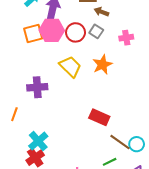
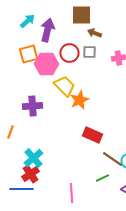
pink hexagon: (52, 30) -> (46, 64), moved
gray square: (96, 31) -> (90, 52), turned -32
orange star: (102, 65) -> (80, 100), moved

